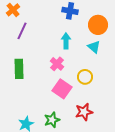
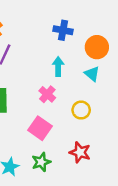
pink square: (62, 89) -> (40, 128), moved
red star: (84, 112) -> (80, 152), turned 30

